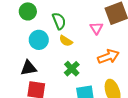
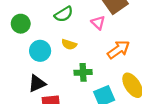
green semicircle: (59, 21) -> (64, 14), moved, turned 96
green cross: (72, 69) -> (83, 72), turned -35

